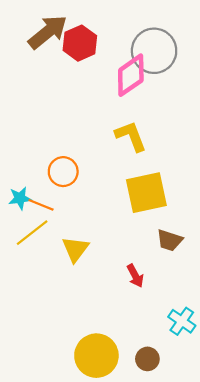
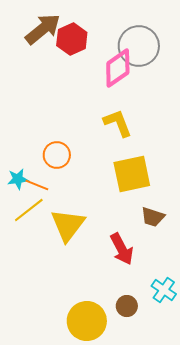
yellow triangle: (75, 249) -> (68, 225), size x1.4
red arrow: (135, 276) -> (122, 249), size x1.5
brown circle: (147, 359) -> (127, 306), moved

